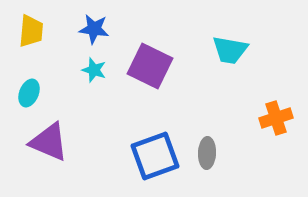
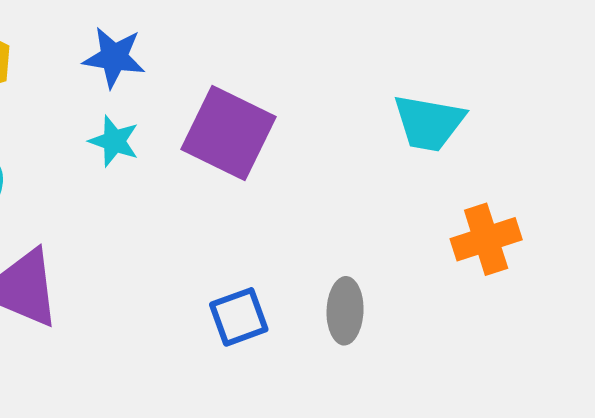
cyan trapezoid: (230, 50) -> (429, 123), moved
blue square: (155, 156) -> (239, 317), size x0.6

